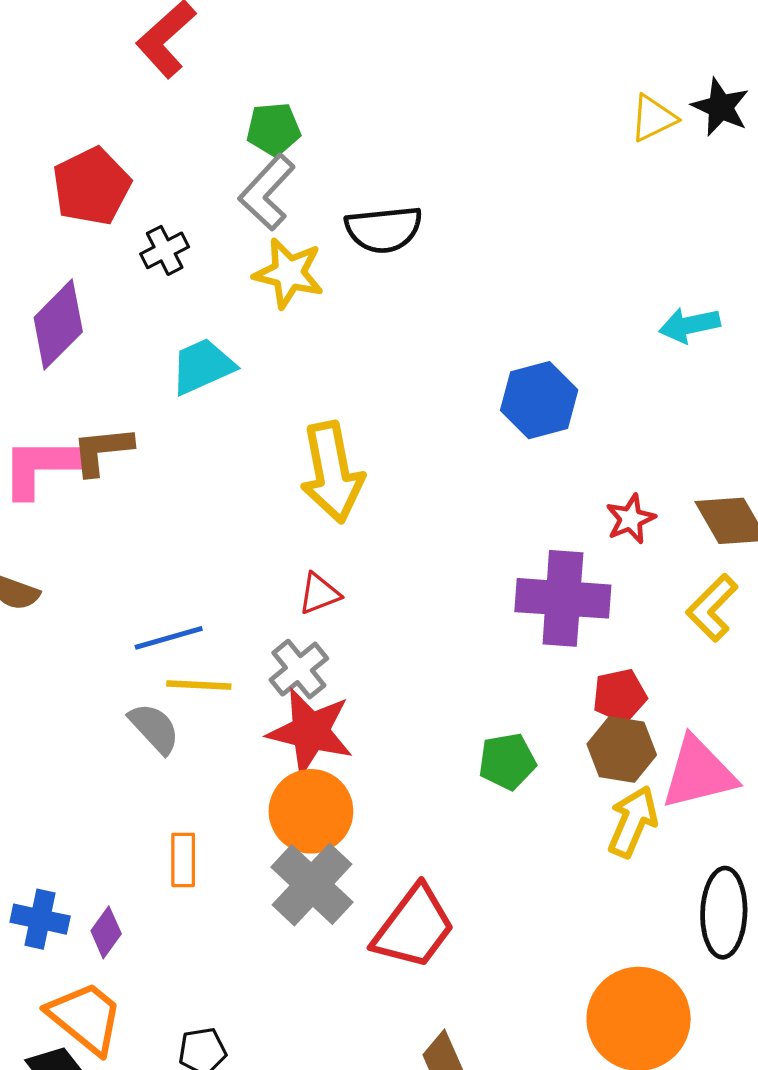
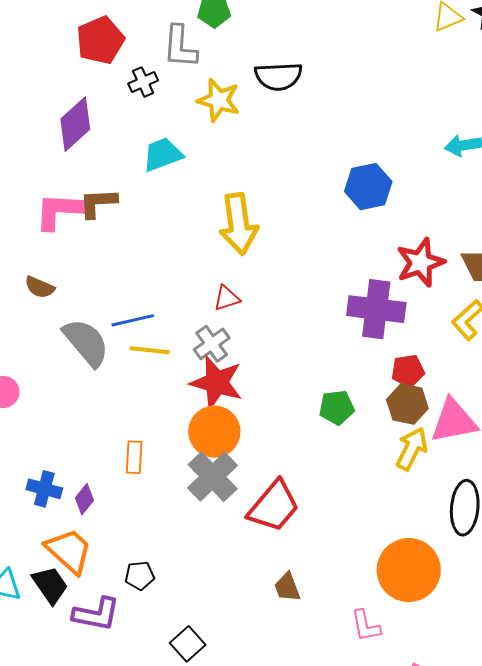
gray L-shape: (267, 192) -> (180, 47), moved, turned -42
red star: (631, 519) -> (420, 263), size x1.6
gray semicircle: (154, 728) -> (86, 342), moved, size x1.5

